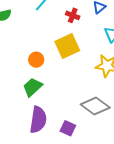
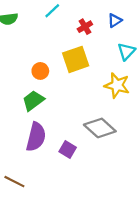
red cross: (73, 15) -> (85, 27), turned 32

